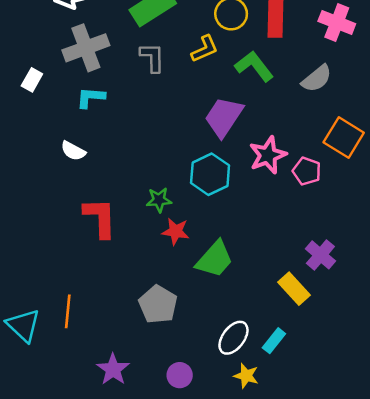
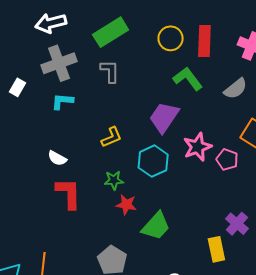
yellow L-shape: (205, 49) -> (112, 137), moved
white semicircle: (73, 151) -> (57, 158), moved
yellow rectangle: (294, 289) -> (216, 249), turned 30

